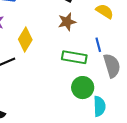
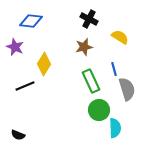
green rectangle: (74, 57) -> (91, 81), turned 55

